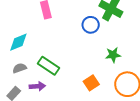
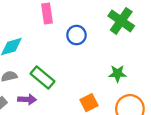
blue circle: (91, 25) -> (76, 35), moved

